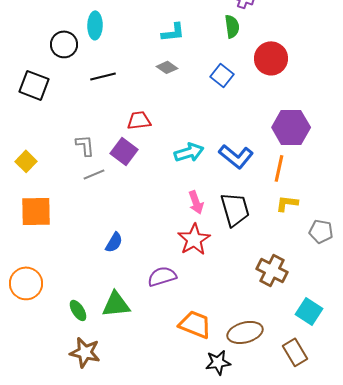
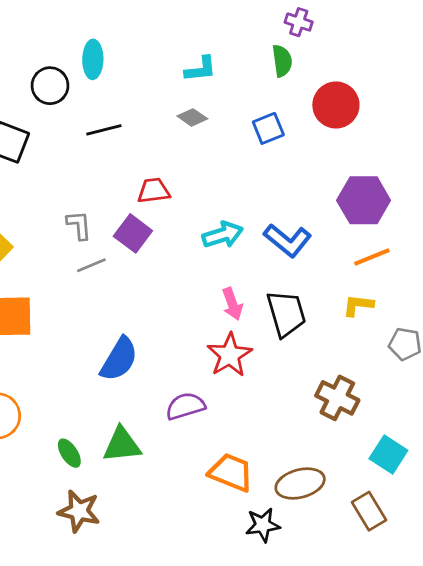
blue square: (222, 75) -> (268, 128), turned 30
orange line: (279, 168) -> (372, 257), moved, turned 56
blue semicircle: (114, 242) -> (119, 359), size x1.6

